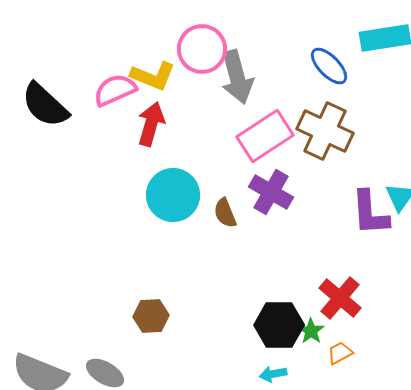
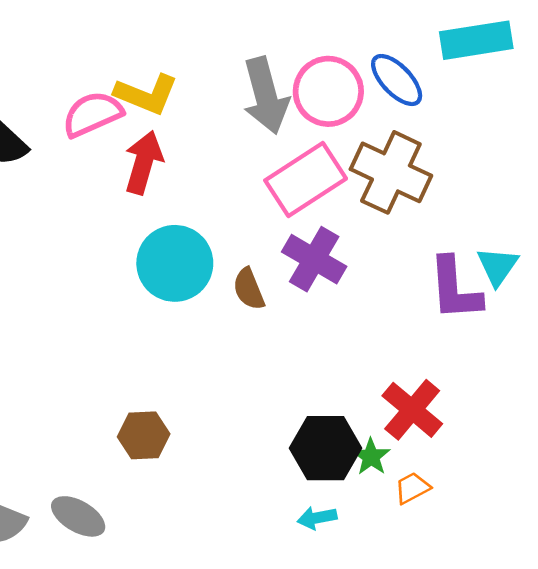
pink circle: (202, 49) -> (328, 91), moved

